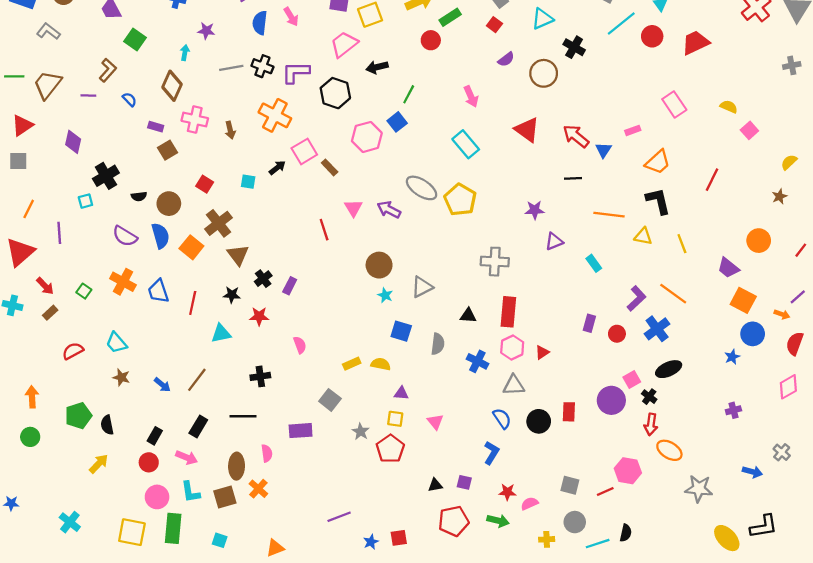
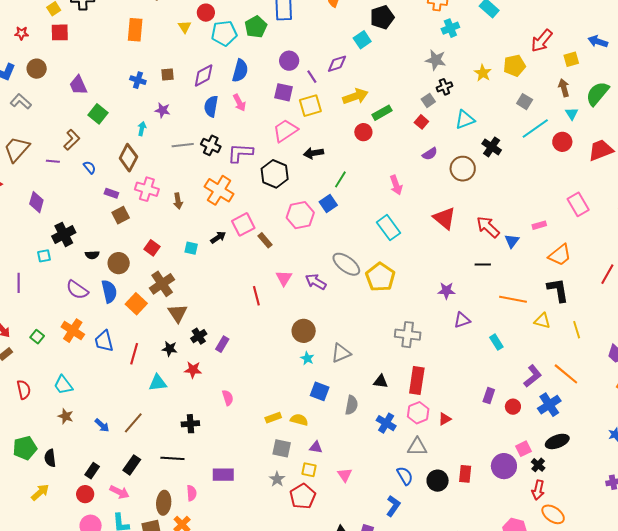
red semicircle: (73, 351) -> (24, 390), turned 102
gray square: (330, 400) -> (282, 448), moved, turned -30

